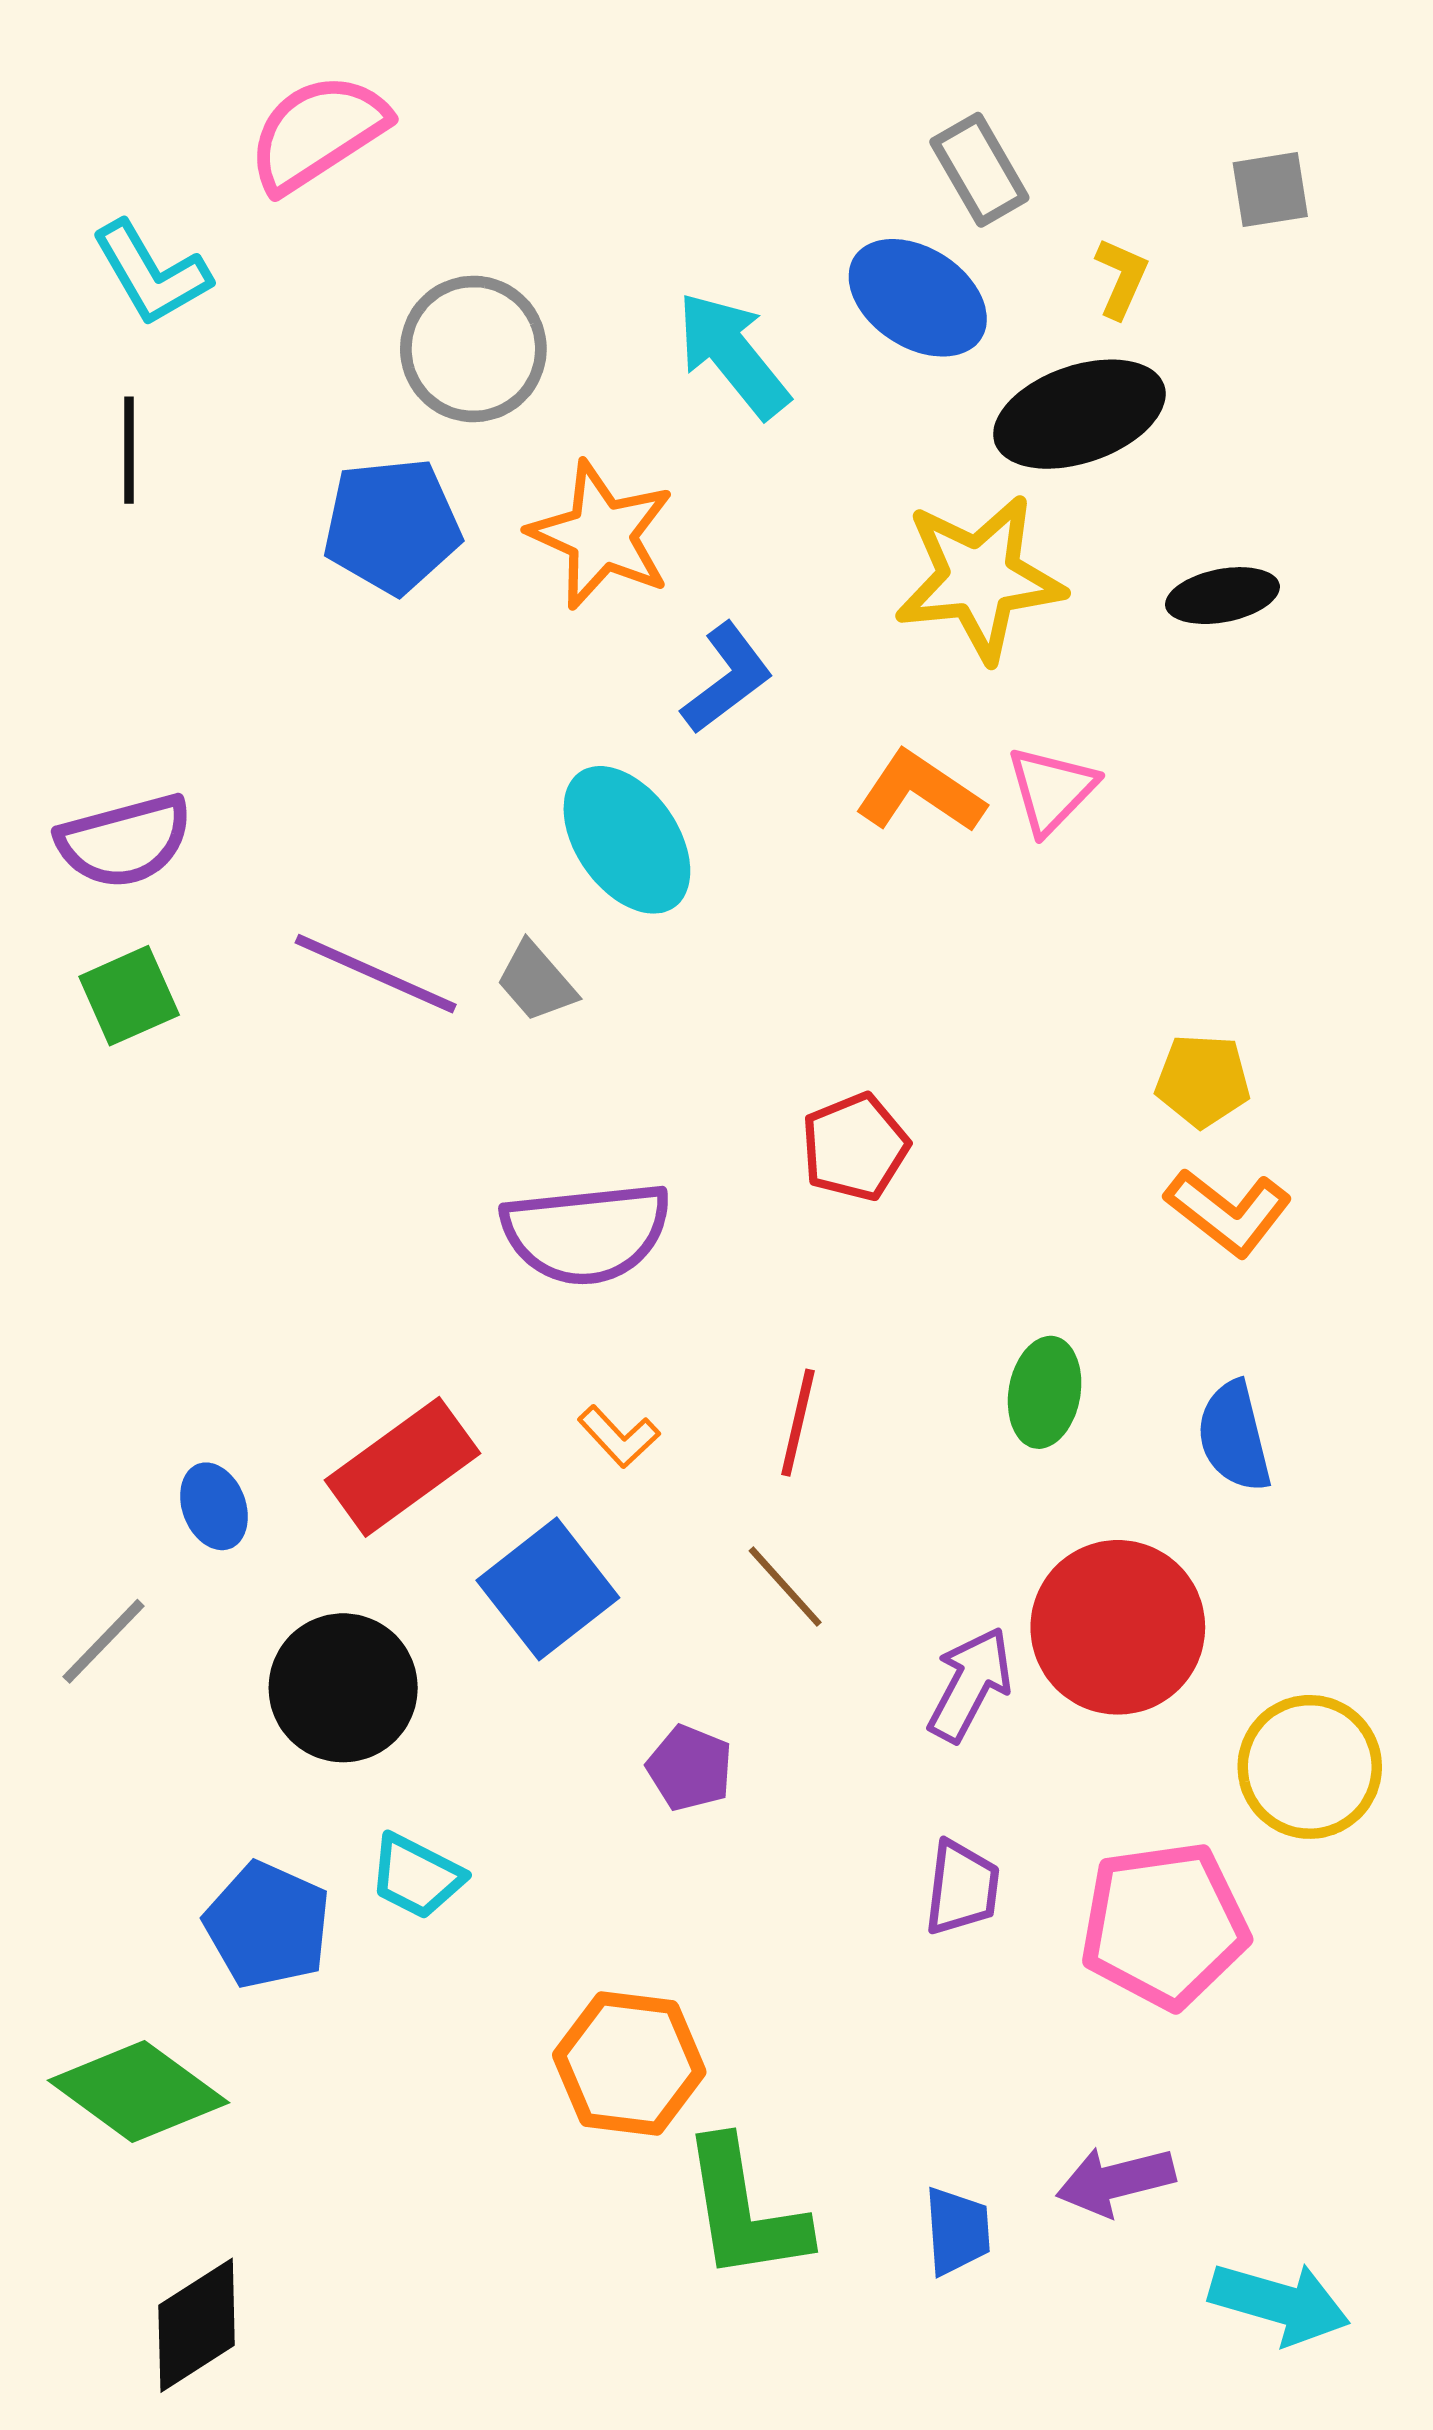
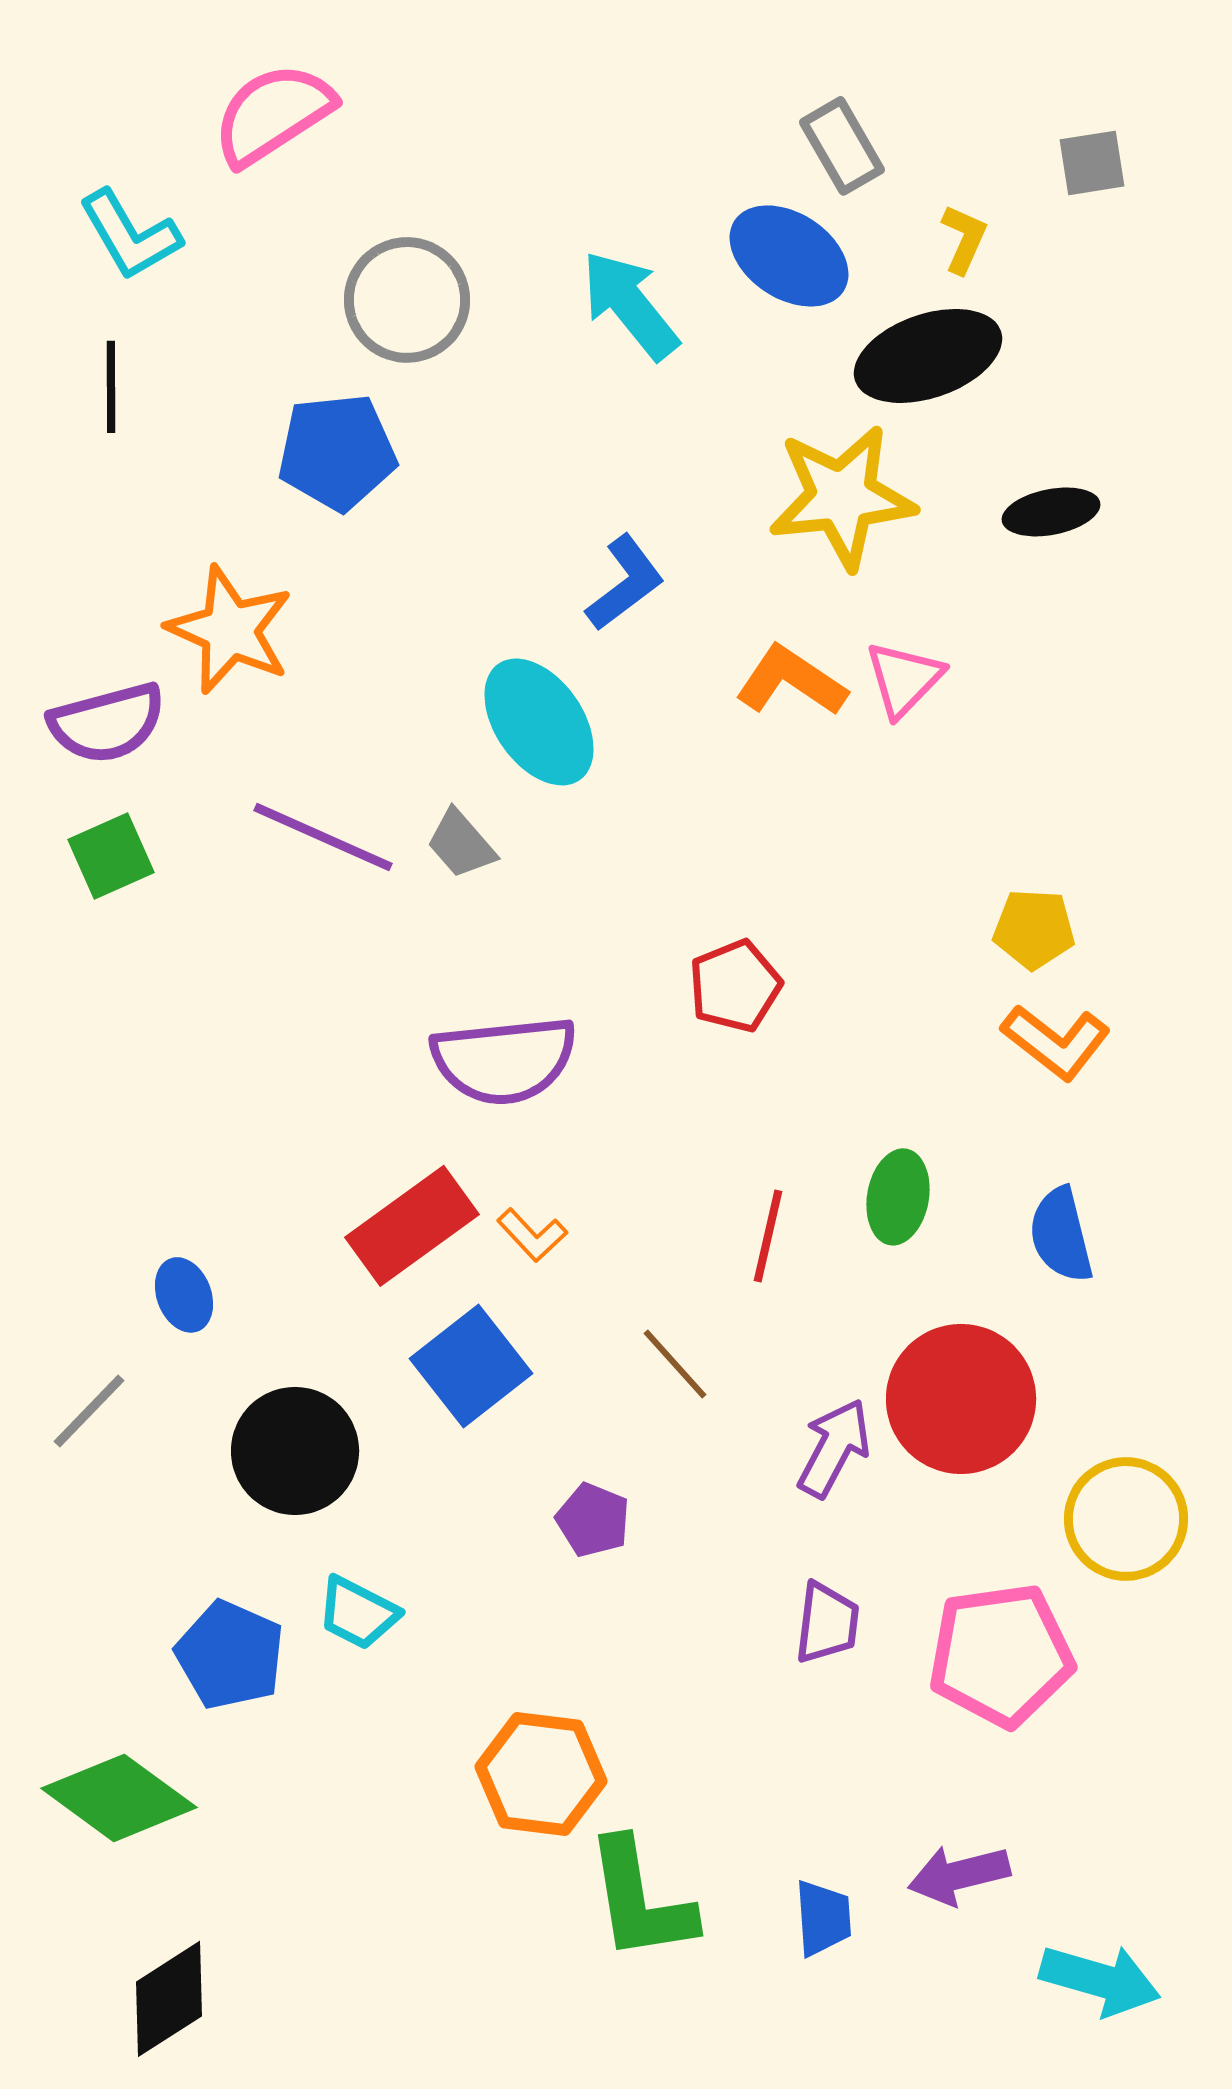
orange star: (601, 535) -> (230, 630), moved
red line: (798, 1423) -> (768, 1236), moved
red rectangle: (402, 1467) -> (412, 1226), moved

